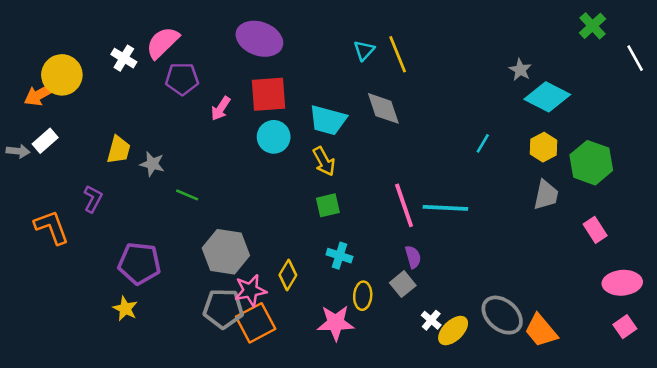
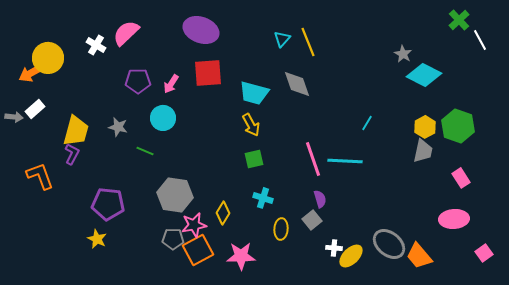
white line: (635, 58) -> (480, 40), moved
purple pentagon: (182, 79) -> (138, 81), moved
cyan circle: (274, 137) -> (163, 118), moved
cyan line: (483, 143) -> (367, 123), moved
yellow hexagon: (543, 147) -> (425, 127), moved
yellow trapezoid: (119, 150) -> (76, 131), moved, size x1.4
pink ellipse: (622, 283) -> (454, 219), moved
gray pentagon: (223, 309) -> (173, 239), size x0.7
white cross: (431, 320) -> (334, 248), turned -35
pink star: (336, 323) -> (241, 256), moved

